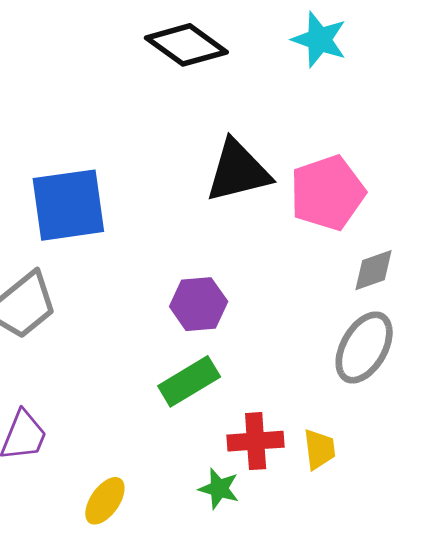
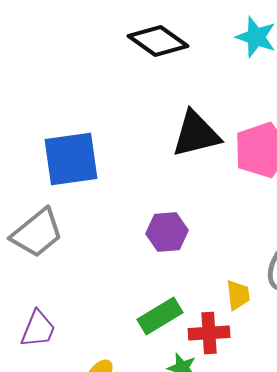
green rectangle: (189, 381) -> (160, 316), moved
yellow trapezoid: (319, 449) -> (238, 295), moved

